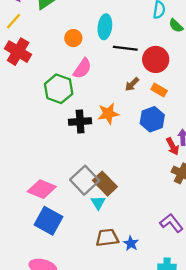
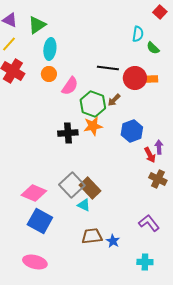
cyan ellipse: (105, 27) -> (50, 49), moved
orange circle: (73, 38) -> (49, 74), moved
green hexagon: (59, 89) -> (93, 104), moved
orange rectangle: (159, 90) -> (151, 79), moved, turned -32
cyan triangle: (98, 203) -> (84, 205), turned -32

